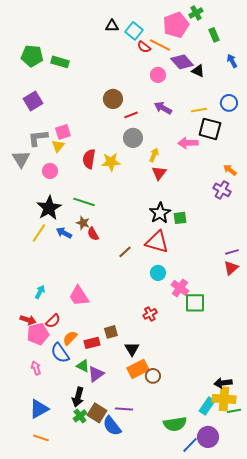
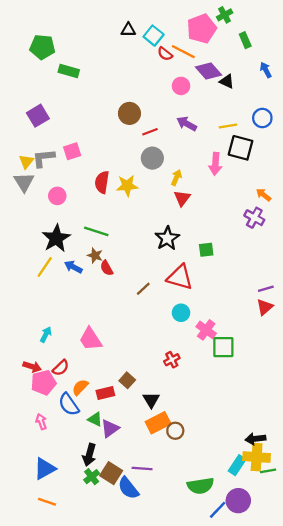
green pentagon: (32, 56) -> (42, 47), moved
pink arrow: (188, 143) -> (215, 164), turned -84
yellow triangle: (58, 146) -> (26, 162), moved
black star: (160, 213) -> (167, 238), moved
brown square: (111, 332) -> (127, 380), turned -32

